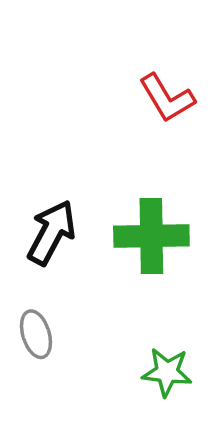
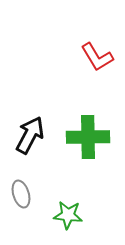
green star: (167, 372) -> (68, 215), moved

